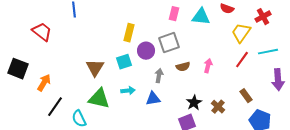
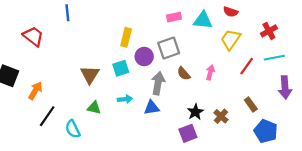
pink rectangle: (174, 14) -> (174, 17), turned 64
red cross: (263, 17) -> (269, 31), moved
yellow trapezoid: (241, 33) -> (231, 39), moved
brown semicircle: (183, 67) -> (184, 74), turned 64
gray arrow: (159, 76) -> (158, 83), size x1.5
green triangle: (99, 99) -> (94, 108), size x0.6

